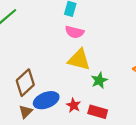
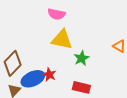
red star: (74, 105) -> (49, 75), moved

